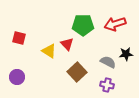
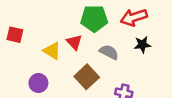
black star: (126, 54) -> (142, 45), moved
gray semicircle: (108, 62) -> (109, 52), moved
purple circle: (17, 77) -> (38, 83), moved

